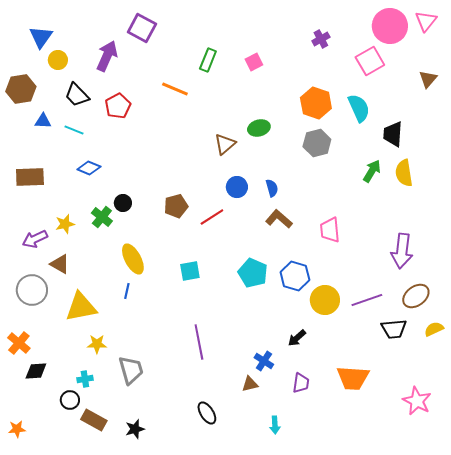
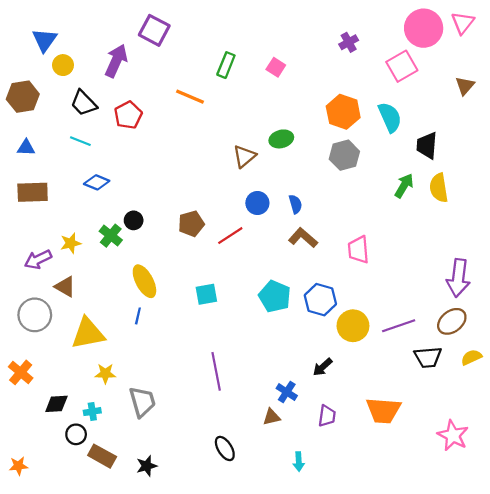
pink square: (254, 62) -> (276, 67), turned -30
blue triangle: (43, 121) -> (26, 148), moved
purple arrow: (402, 251) -> (458, 278), moved
black diamond: (36, 371) -> (56, 404), moved

